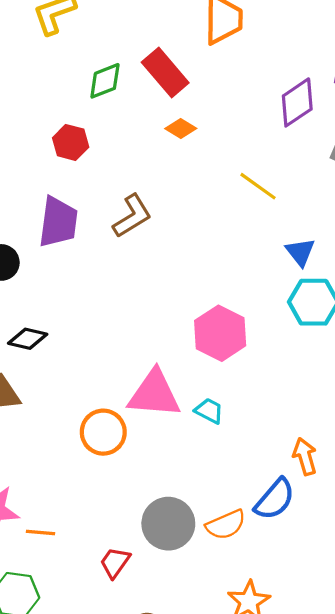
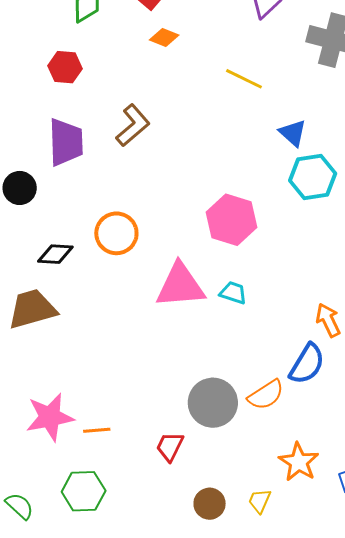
orange circle: (103, 432) -> (116, 233), moved

